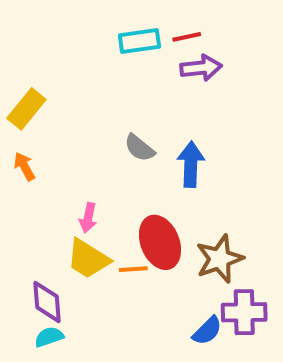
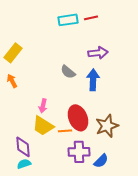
purple arrow: (201, 68) -> (98, 53), moved
purple cross: (244, 312) -> (79, 152), moved

